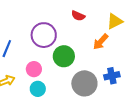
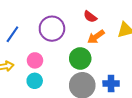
orange arrow: (101, 42) -> (96, 37), moved
green circle: (64, 56) -> (80, 58), moved

